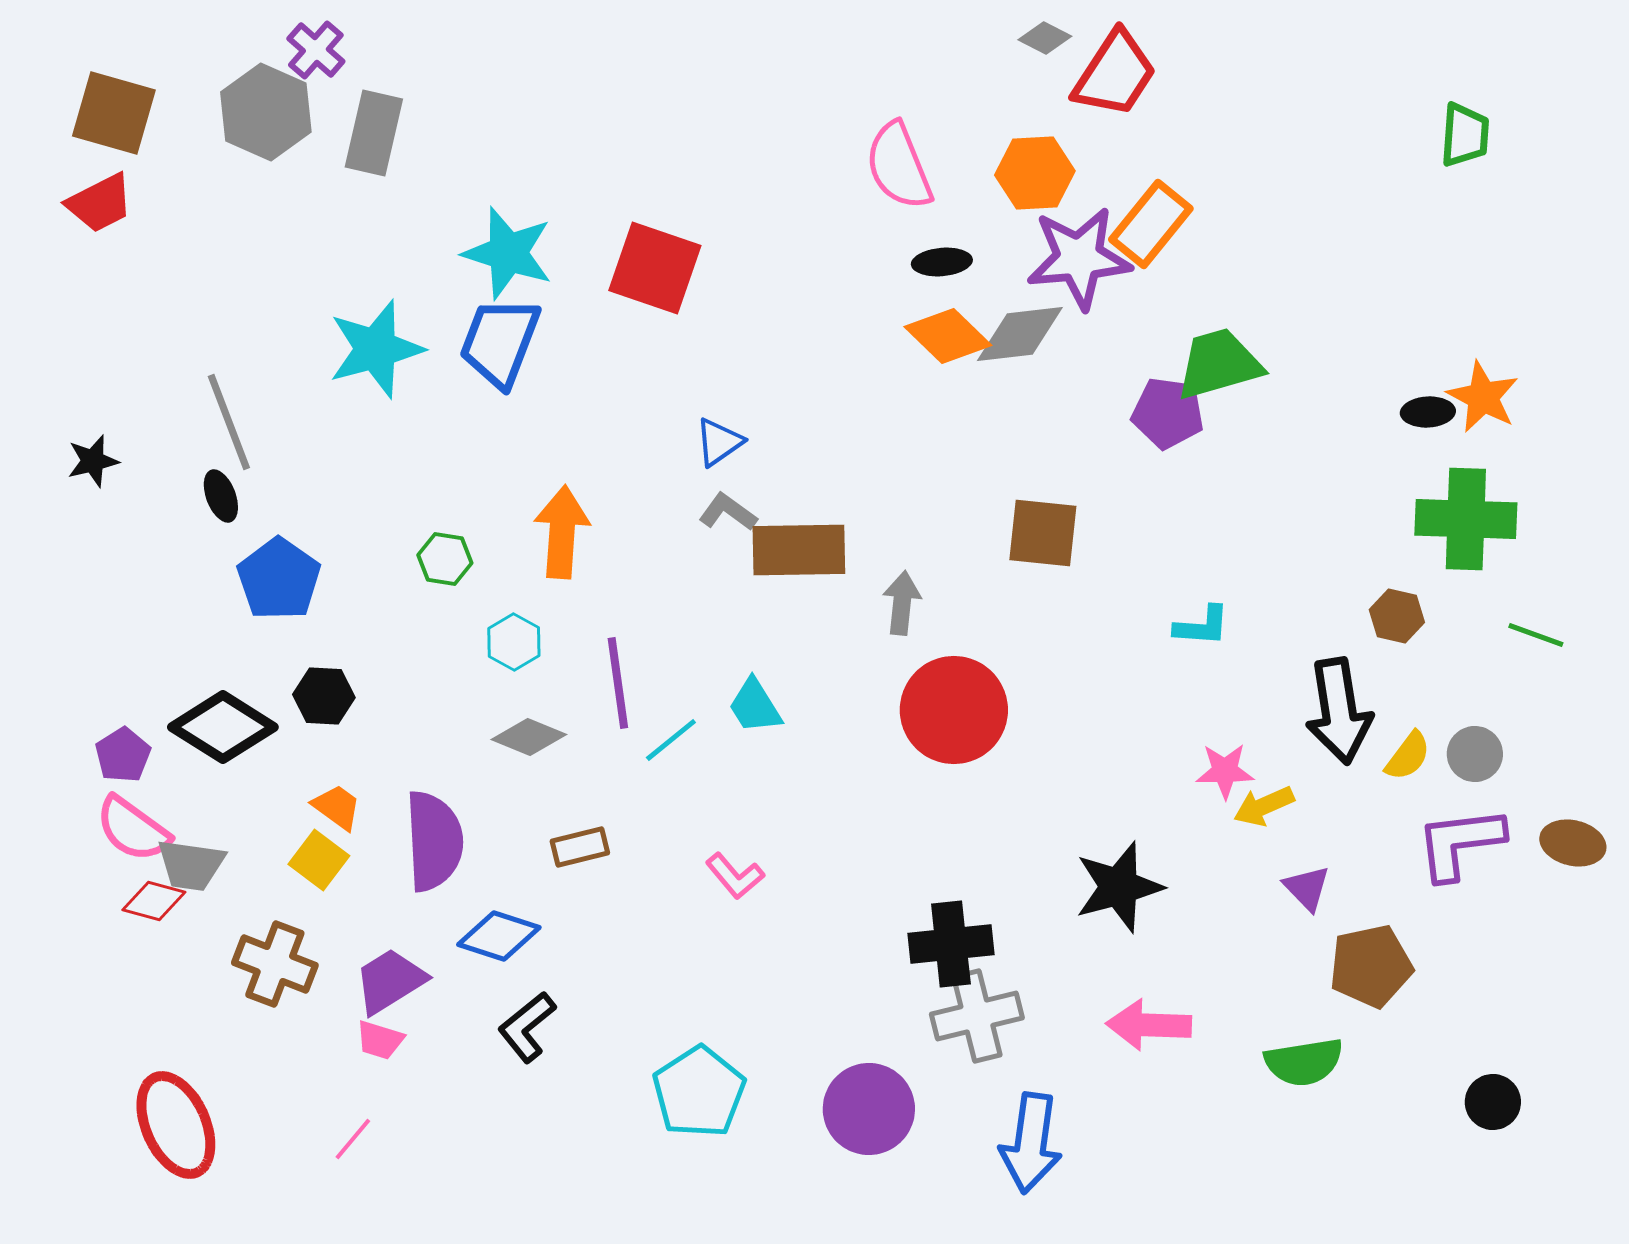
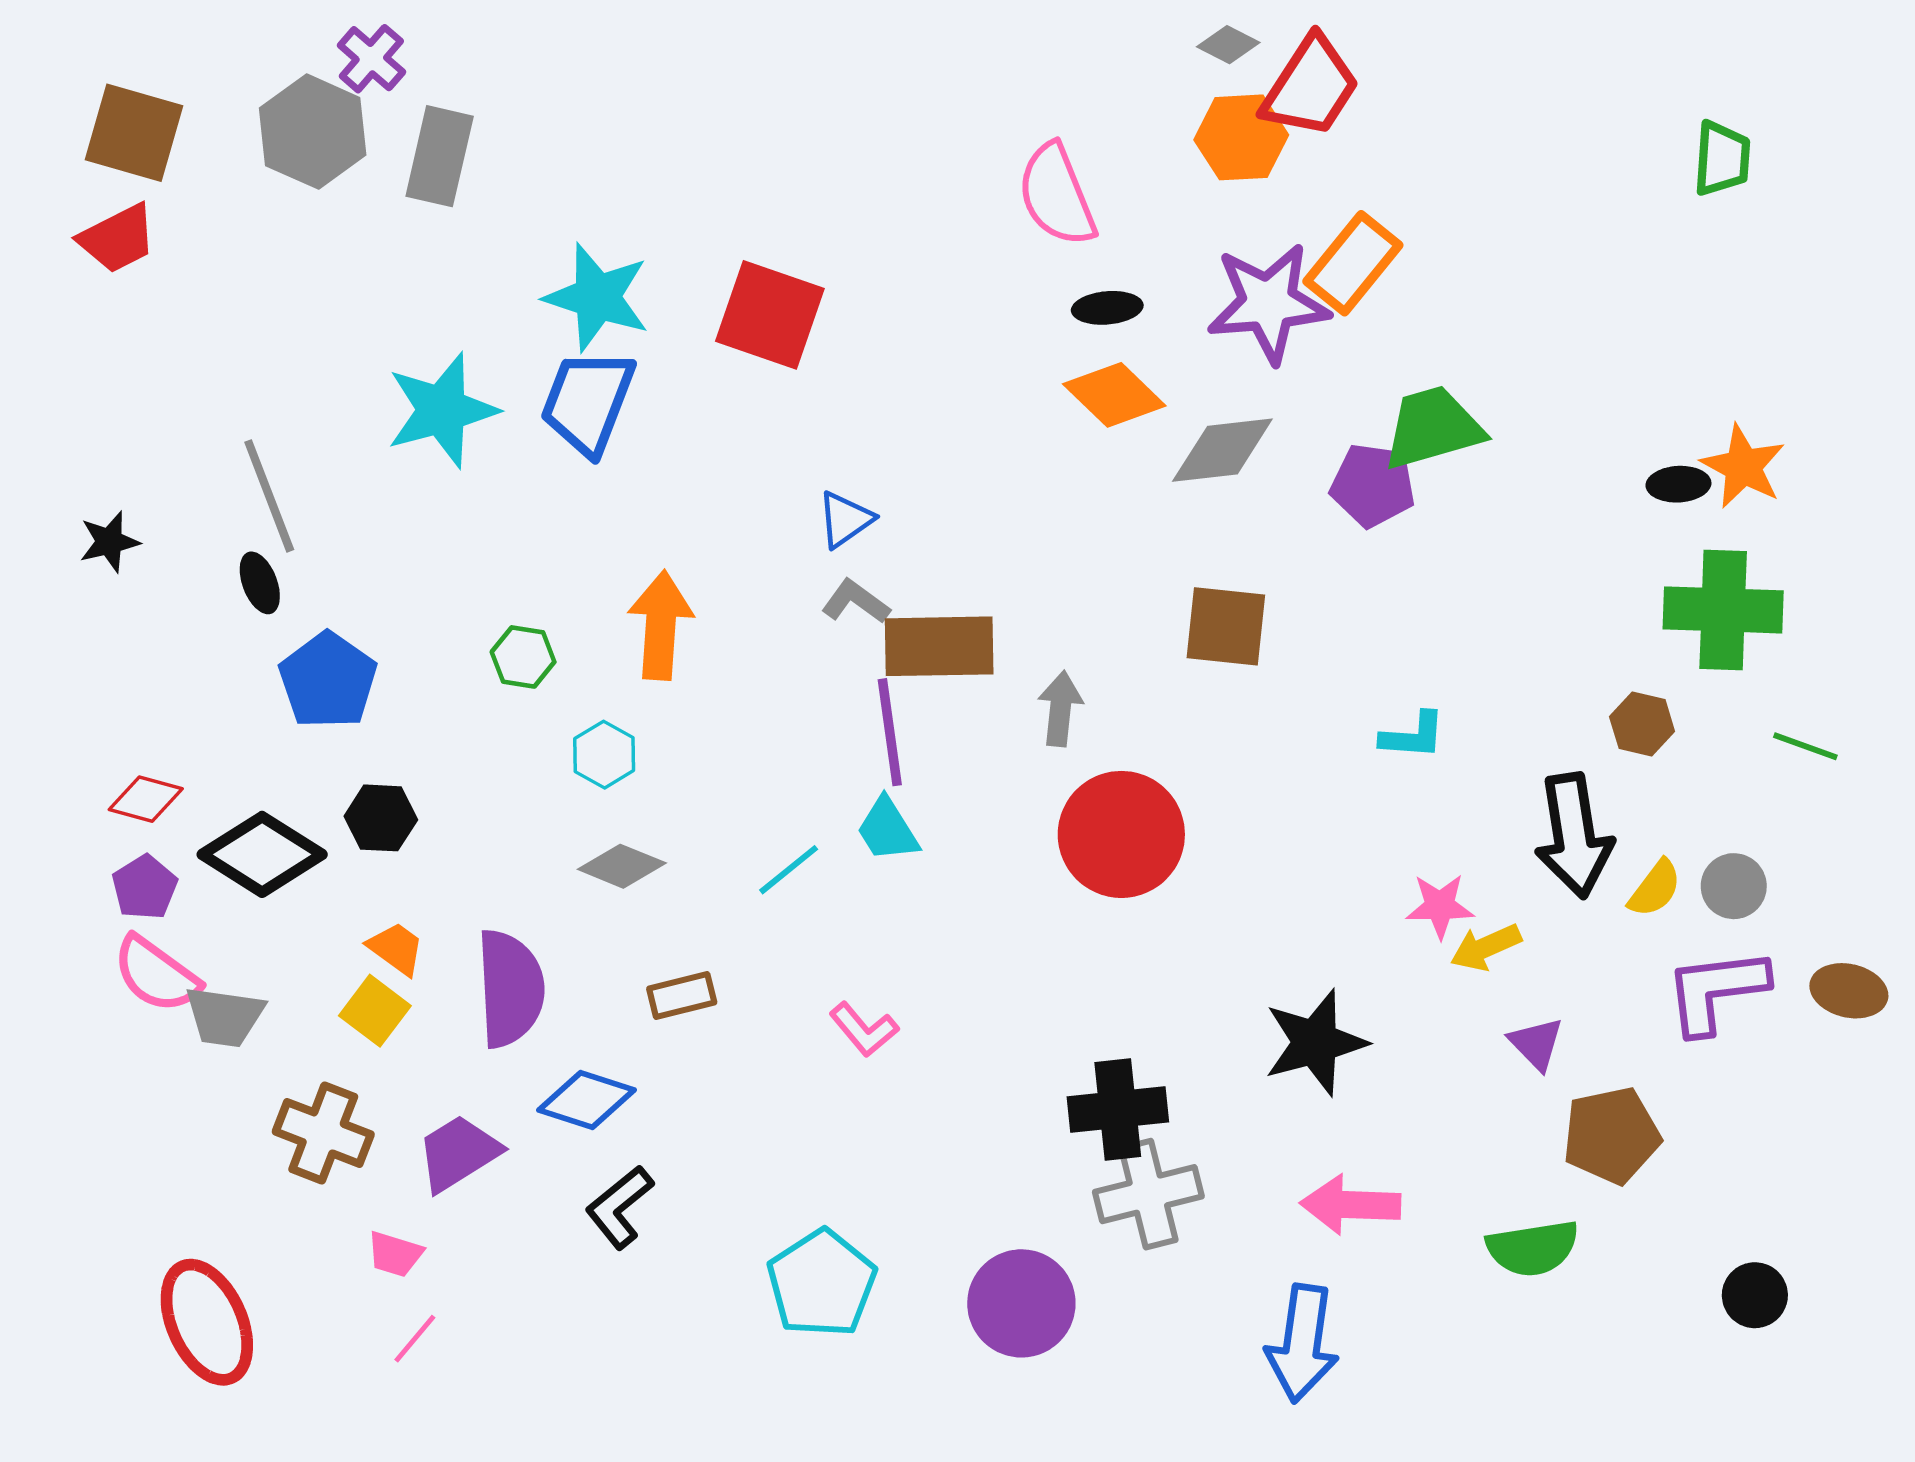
orange hexagon: (1035, 173) -> (1241, 137), moved
gray diamond: (1020, 334) -> (1222, 450), moved
purple line: (618, 683) -> (890, 732), moved
red diamond: (154, 901) -> (146, 799), moved
pink trapezoid: (380, 1040) -> (395, 1254), moved
blue arrow: (1031, 1143) -> (1302, 1343), moved

